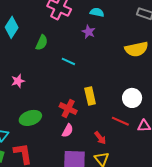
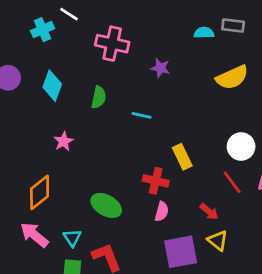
cyan semicircle: (97, 12) -> (204, 33), moved
pink star: (18, 81) -> (64, 141), moved
green ellipse: (30, 118) -> (106, 205), turned 60
red line: (120, 121) -> (232, 182), turned 42

